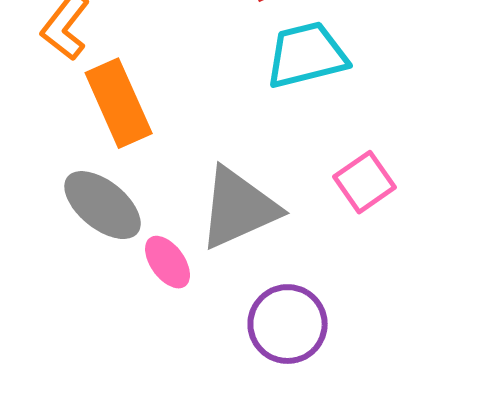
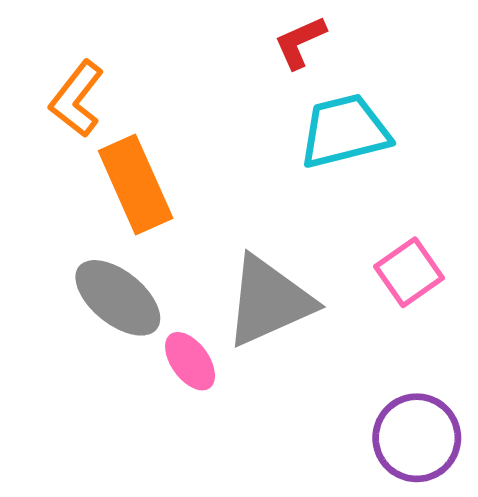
purple circle: (288, 324) -> (417, 438), moved

